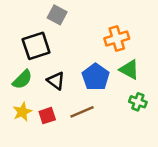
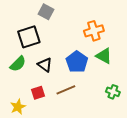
green cross: (138, 102) -> (113, 92), moved
yellow star: (22, 112) -> (18, 107), moved

